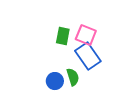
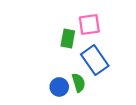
pink square: (86, 35) -> (89, 25), moved, turned -30

